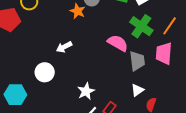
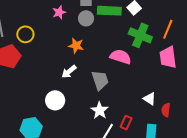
orange star: (78, 11) -> (76, 46), moved
gray trapezoid: (137, 61) -> (100, 80), moved
white triangle: (137, 90) -> (150, 99), turned -40

